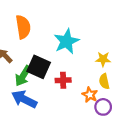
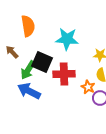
cyan star: (66, 41) -> (67, 39), turned 30
red cross: (63, 80) -> (64, 74), size x1.5

